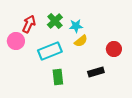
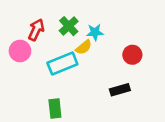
yellow semicircle: (81, 41) -> (84, 47), moved
red circle: (114, 49) -> (132, 55), moved
green rectangle: (58, 77) -> (55, 108), moved

